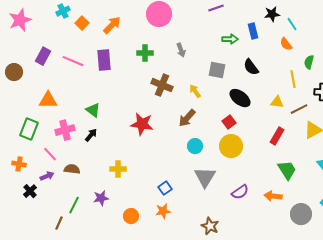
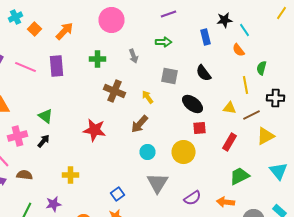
green arrow: (230, 39) -> (164, 42), moved
red square: (229, 122) -> (200, 128), moved, turned 32
green trapezoid: (287, 170) -> (240, 176), turned -85

